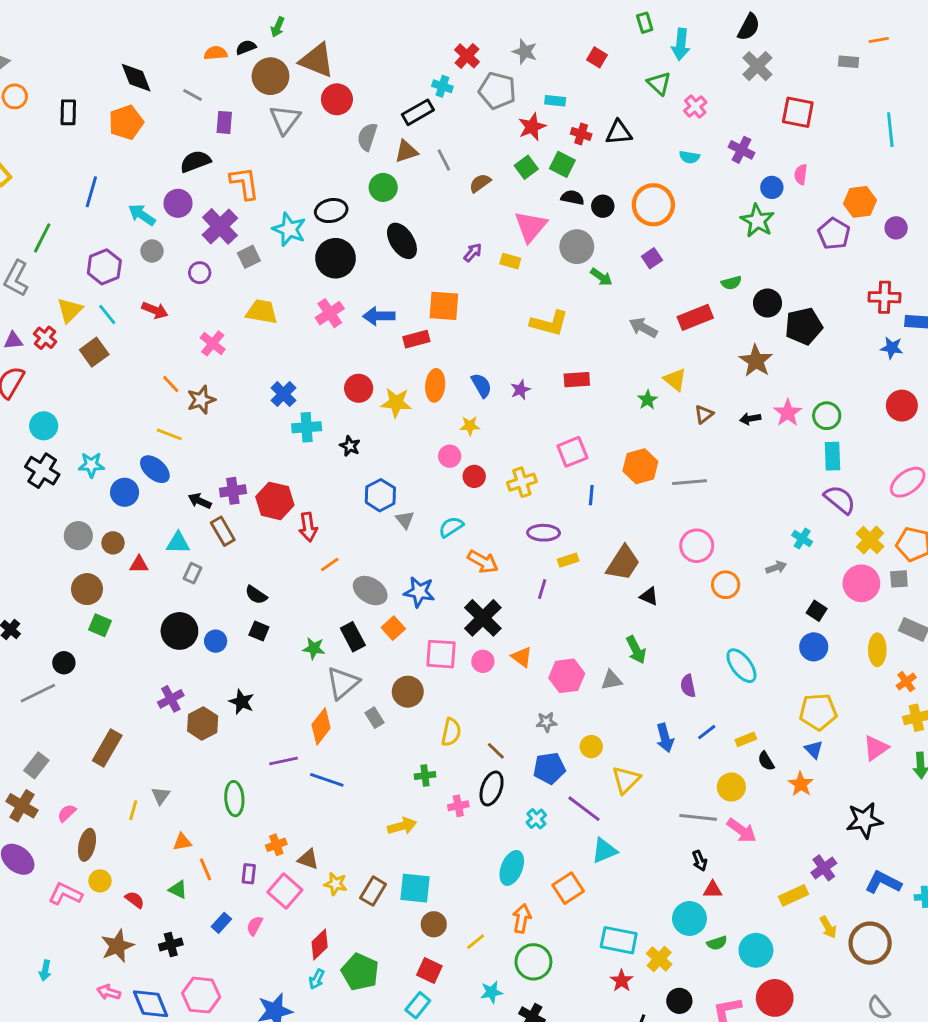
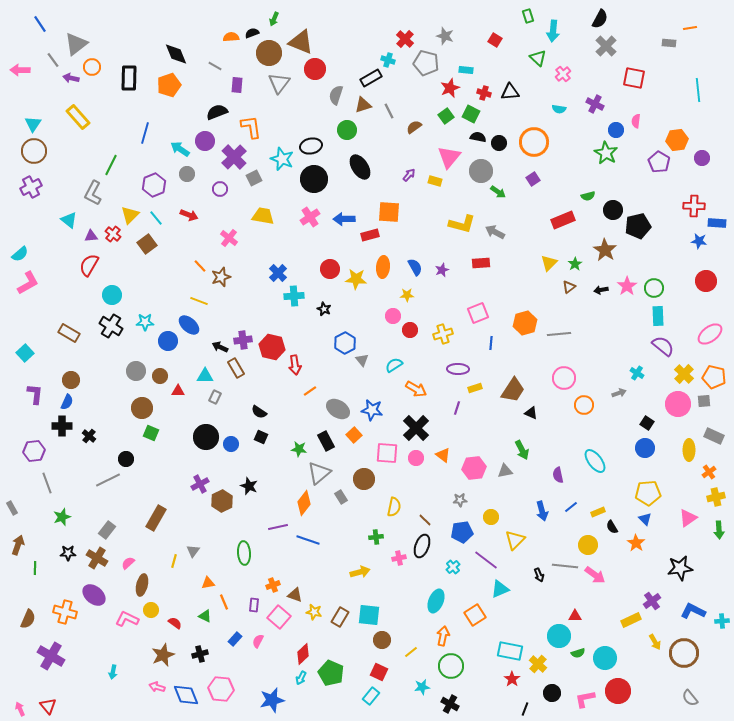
black rectangle: (68, 112) -> (129, 78), size x1.4
gray arrow: (643, 328) -> (495, 232), moved
yellow triangle: (675, 380) -> (549, 263), turned 36
green star: (648, 400) -> (575, 264), moved
black arrow: (700, 861) -> (539, 575), moved

